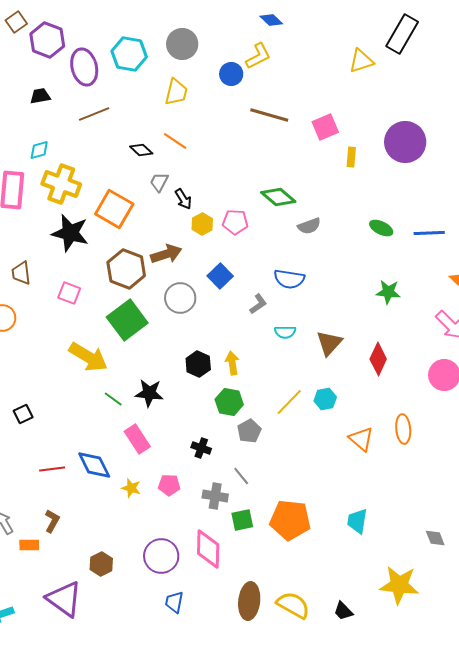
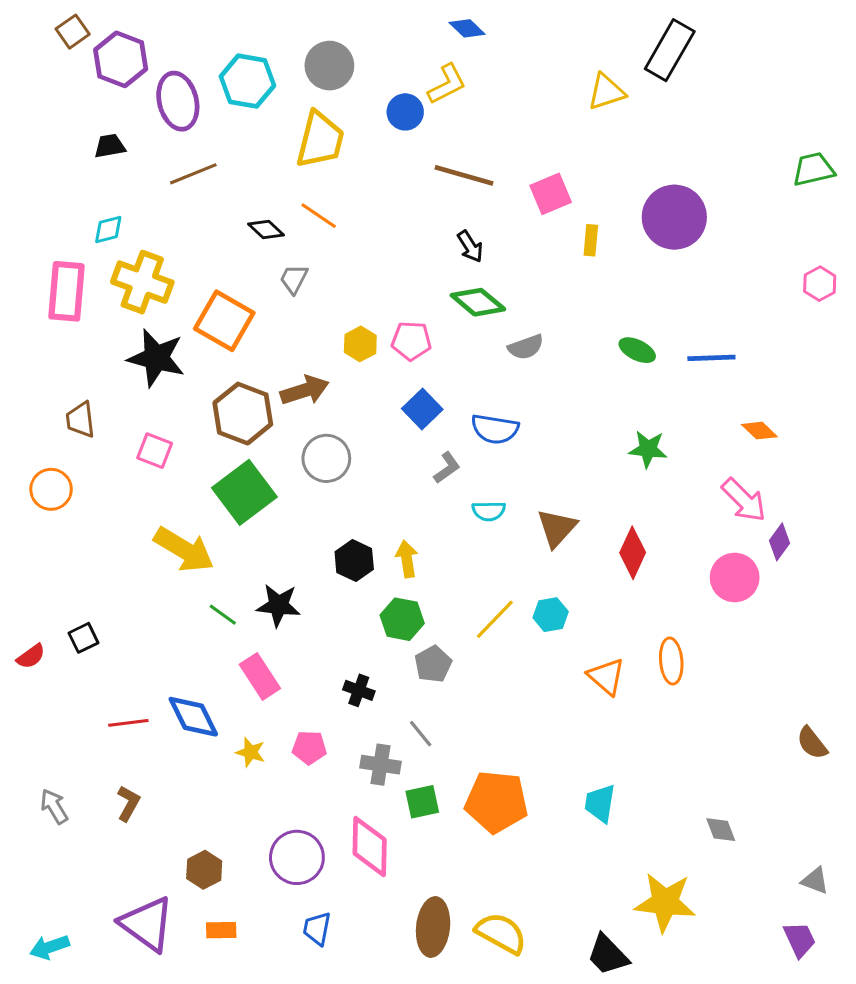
yellow trapezoid: (176, 92) -> (320, 140), size x1.4
black arrow: (183, 199) -> (470, 247), moved
blue square: (220, 276) -> (422, 409), moved
orange rectangle: (29, 545) -> (221, 930), moved
black trapezoid: (343, 611) -> (608, 955), moved, size x1.4

